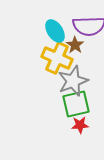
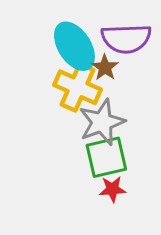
cyan ellipse: (55, 31) -> (74, 46), size x1.4

